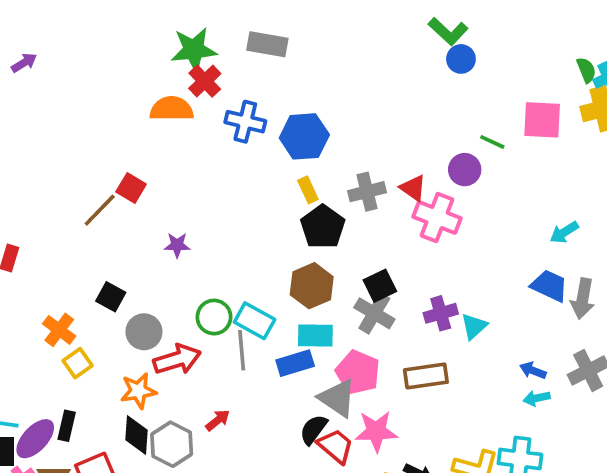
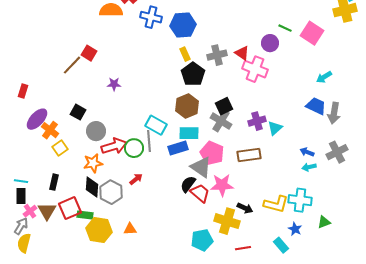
pink square: (542, 120) -> (312, 33), moved, turned 30
green circle: (214, 317) -> (134, 148), moved
purple ellipse: (35, 439) -> (37, 119), moved

